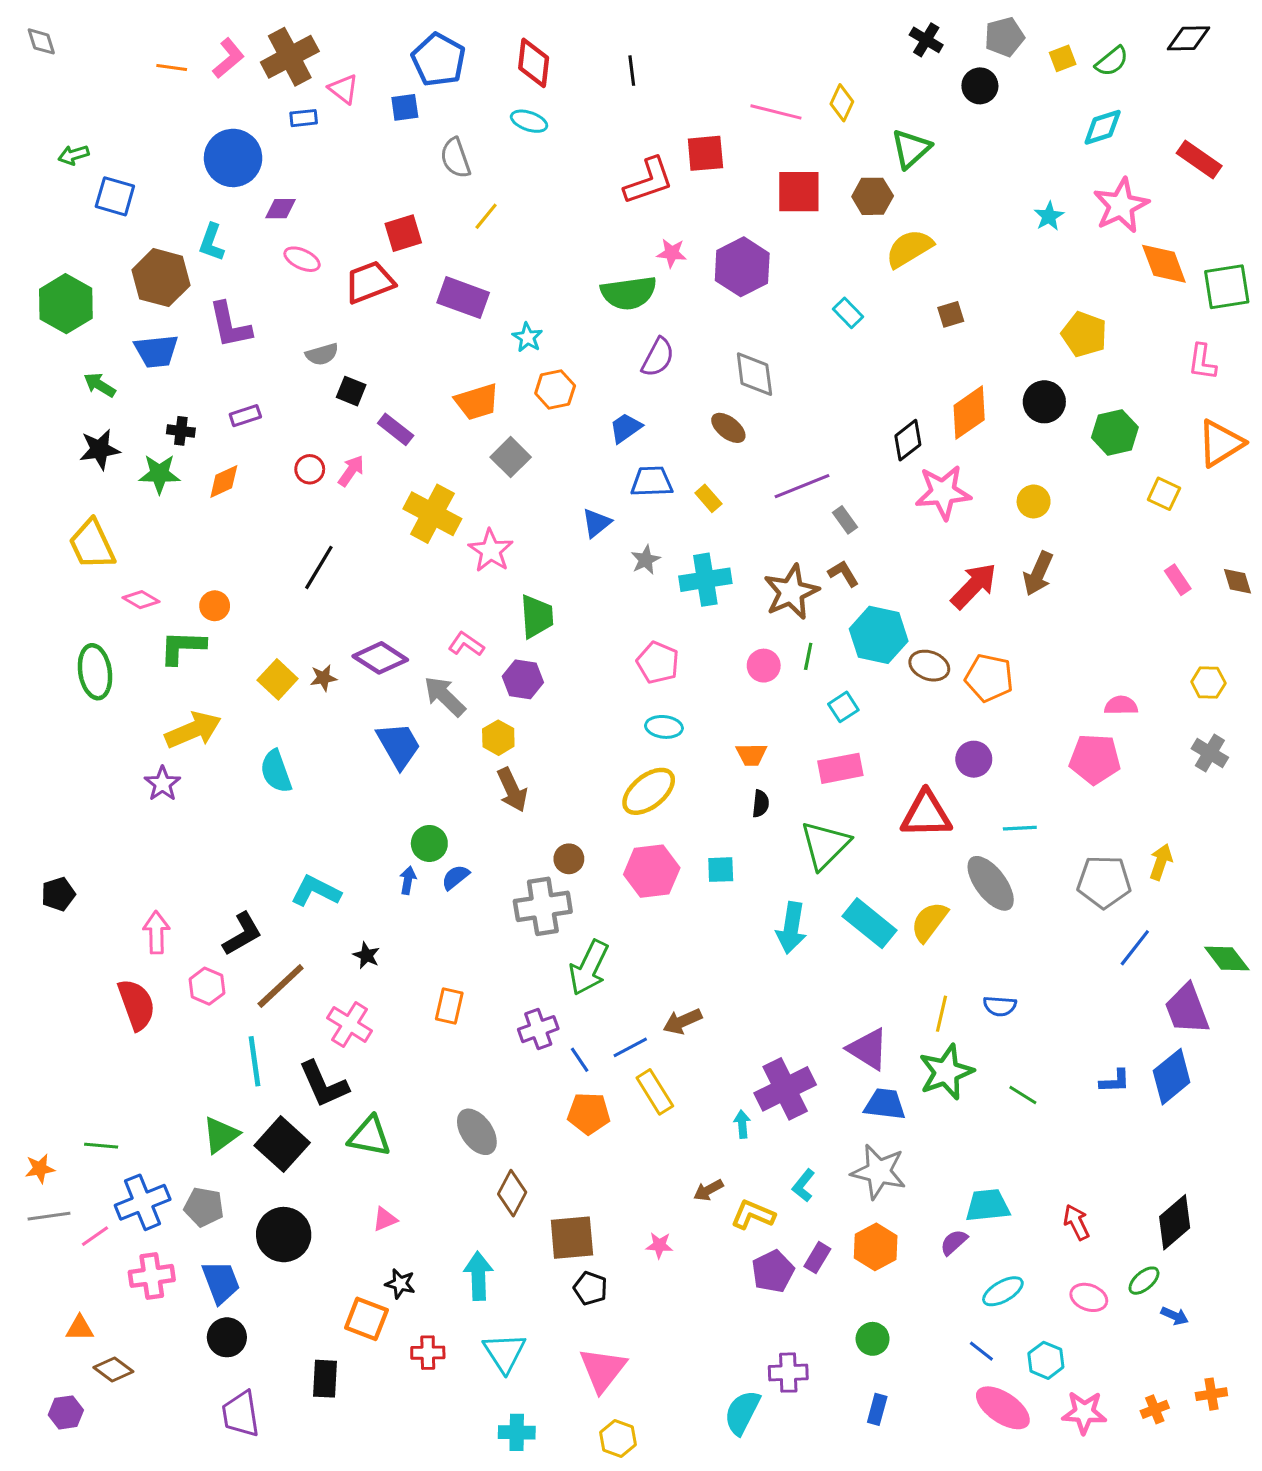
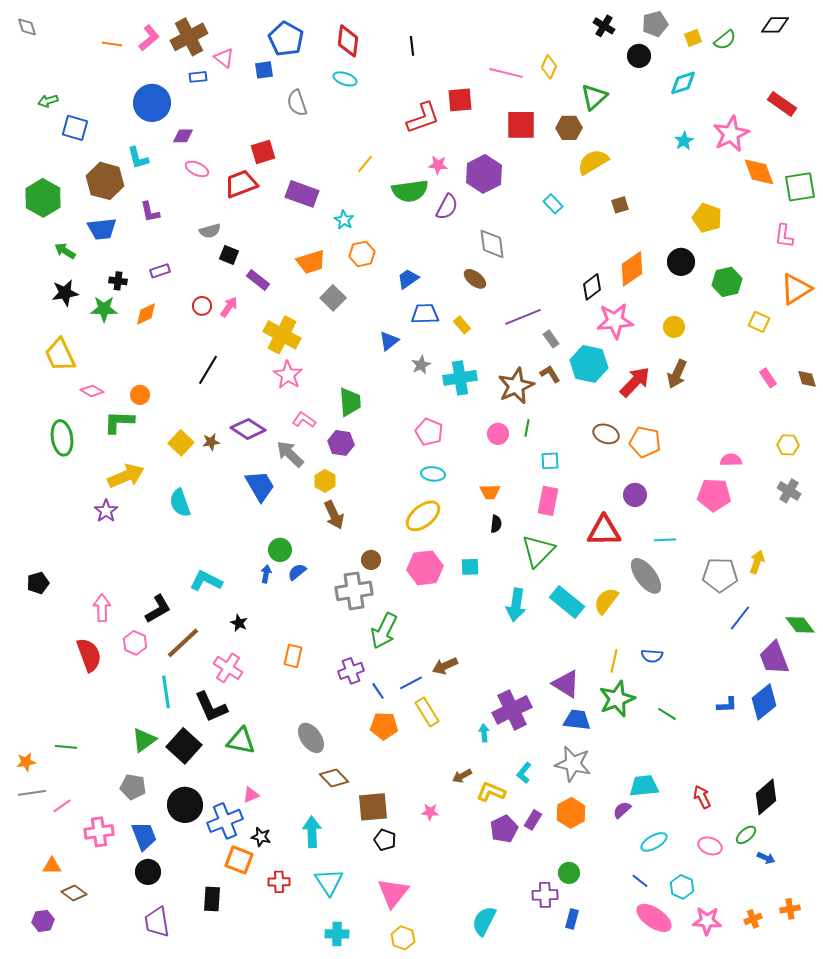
cyan diamond: (1103, 127) -> (683, 83), moved
yellow line: (486, 216) -> (365, 164), moved
cyan L-shape: (212, 242) -> (138, 158), turned -35
purple L-shape: (230, 325) -> (150, 212), size x0.7
purple semicircle: (658, 357) -> (447, 207), moved
pink star: (491, 551) -> (288, 375), moved
cyan hexagon: (879, 635) -> (589, 364), moved
cyan square: (843, 707) -> (550, 461), turned 30
pink rectangle: (840, 768) -> (548, 501), turned -68
brown diamond: (512, 1193) -> (334, 778), turned -72
blue cross: (143, 1202) -> (225, 821), moved
purple cross: (788, 1373) -> (545, 895), moved

